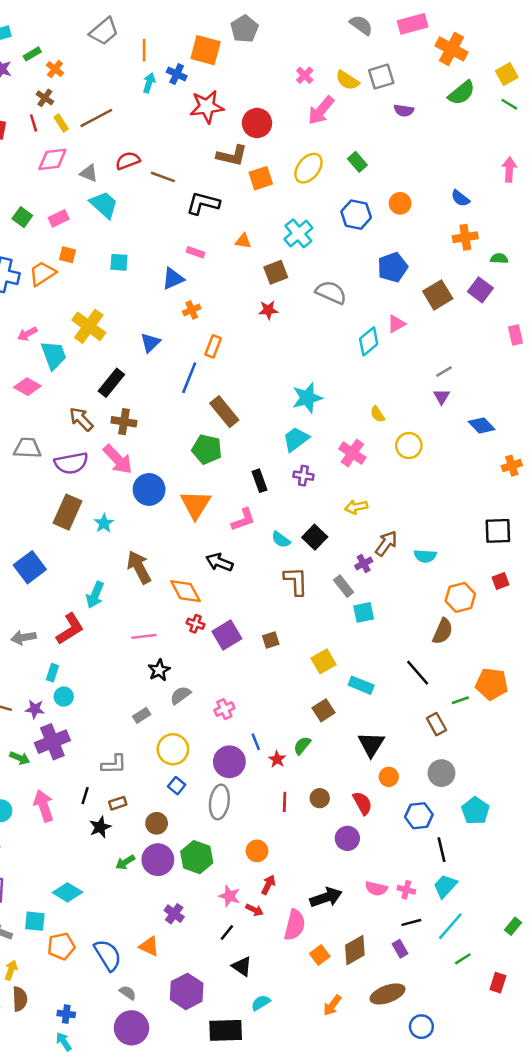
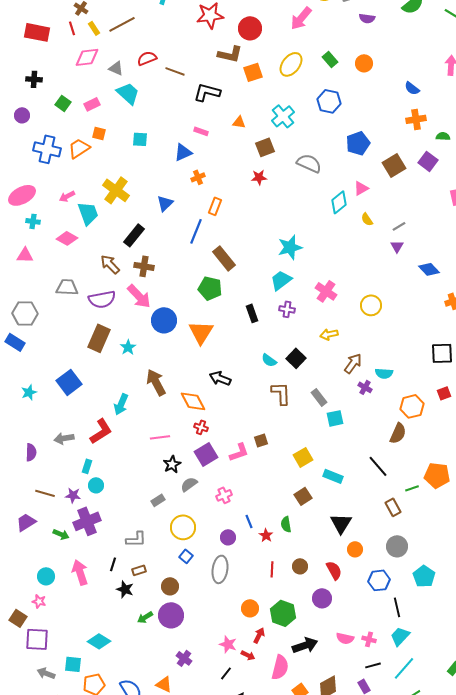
orange circle: (400, 203) -> (364, 63), moved
yellow semicircle: (377, 414) -> (367, 219), moved
yellow circle: (409, 446) -> (371, 305), moved
pink L-shape: (243, 520) -> (239, 452), moved
purple cross: (364, 563) -> (365, 387), moved, turned -32
purple square: (227, 635) -> (206, 454), moved
green semicircle: (302, 745) -> (286, 524), turned -49
purple circle: (229, 762) -> (228, 537), size x0.6
black star: (100, 827) -> (125, 589), turned -30
green hexagon: (197, 857) -> (283, 613), moved

